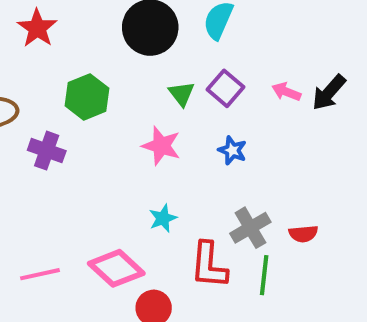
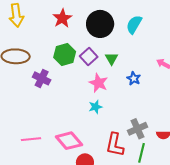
red star: (37, 28) -> (62, 18), moved
purple square: (226, 88) -> (89, 57), moved
blue star: (232, 150) -> (134, 78), moved
cyan star: (163, 218) -> (95, 107), moved

